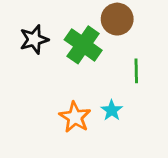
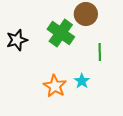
black star: (34, 39) -> (17, 40), moved

